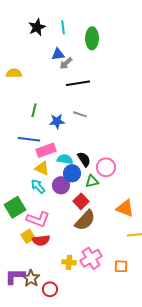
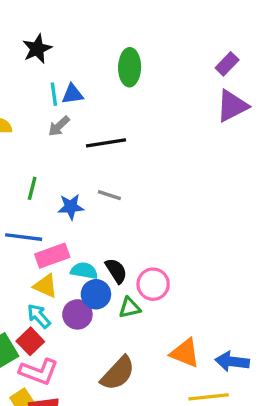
cyan line: (63, 27) -> (54, 94), moved
gray arrow: (66, 63) -> (59, 126), moved
red square: (81, 201) -> (30, 341), moved

